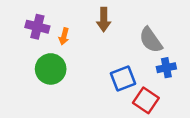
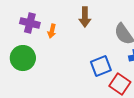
green circle: (51, 69) -> (23, 58), moved

